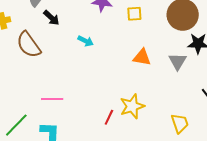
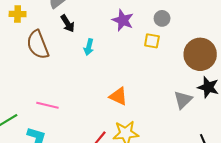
cyan arrow: (85, 41) -> (89, 47), moved, turned 63
orange triangle: (142, 57) -> (118, 96), moved

